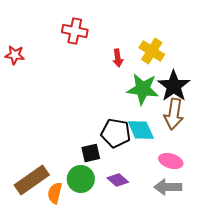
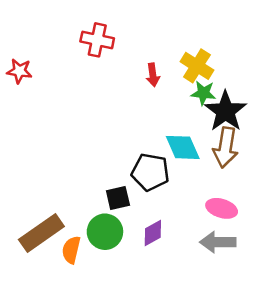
green star: (143, 89) -> (203, 93), moved, size x0.6
cyan diamond: (141, 130) -> (183, 147), moved
purple diamond: (118, 180) -> (153, 233), turned -70

